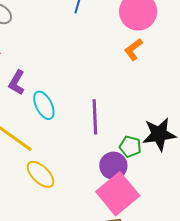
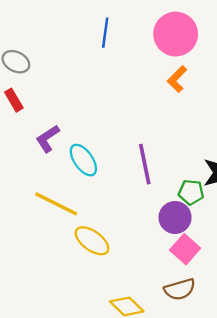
purple L-shape: (17, 83) -> (48, 139), turned 35
pink square: (118, 194) -> (185, 249), size x0.6

